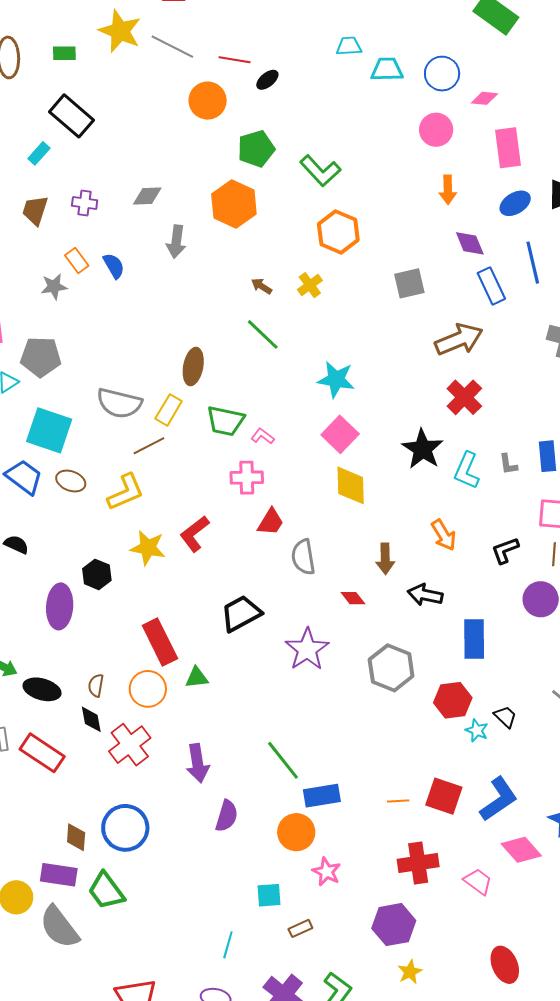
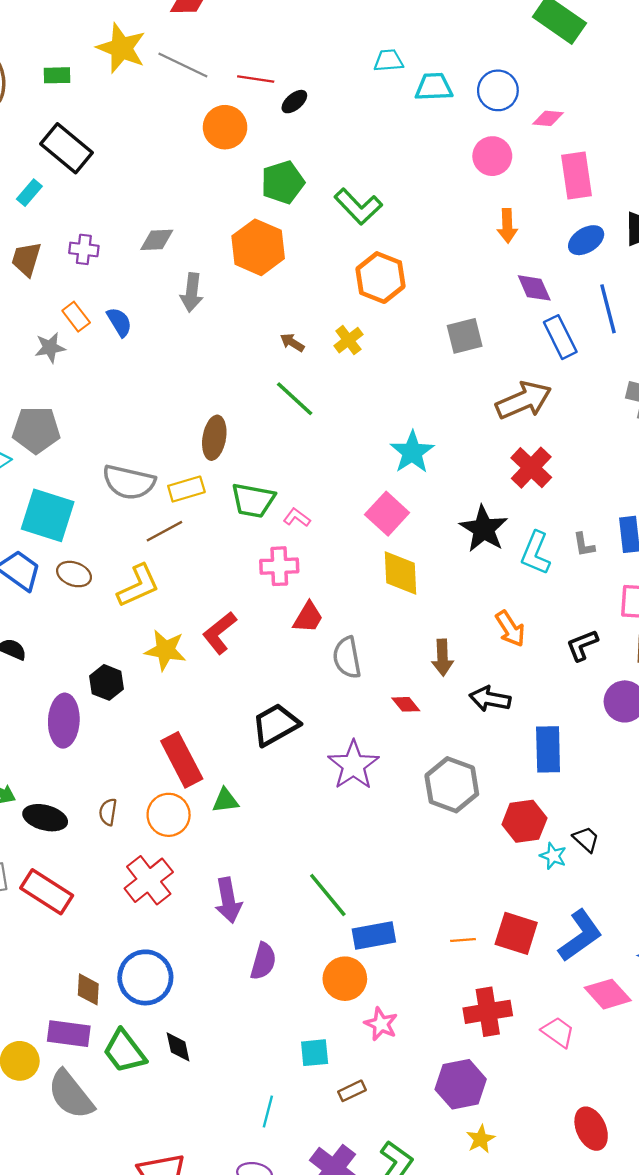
cyan star: (336, 379) -> (412, 452), moved, turned 30
yellow rectangle: (169, 410) -> (186, 489), turned 44
black diamond: (91, 719) -> (178, 1047), moved

